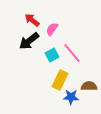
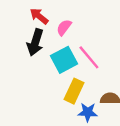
black arrow: (29, 41) -> (35, 42), turned -35
cyan square: (52, 55) -> (64, 60), size x1.5

